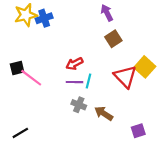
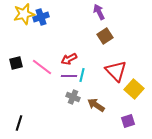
yellow square: (145, 67) -> (134, 89), moved
pink line: (31, 78) -> (42, 67), moved
black line: (20, 133) -> (19, 123), turned -42

